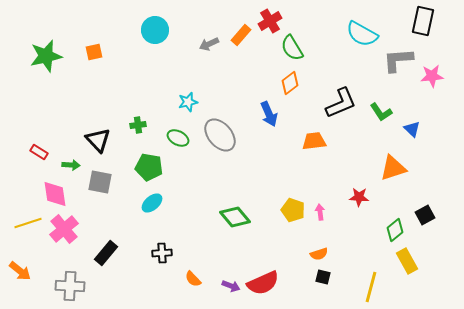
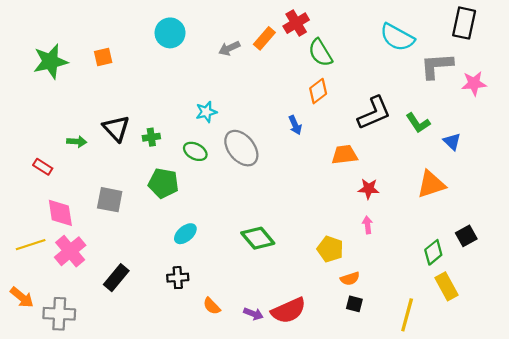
blue arrow: (269, 114) -> (295, 125), size x0.7
black triangle: (98, 140) -> (116, 128), moved
green arrow: (71, 165) -> (77, 142), moved
red star: (359, 197) -> (369, 189), moved
cyan ellipse: (152, 203) -> (185, 234), moved
yellow pentagon: (293, 210) -> (330, 249), moved
pink arrow: (320, 212) -> (368, 225), moved
gray cross: (70, 286) -> (59, 314), moved

